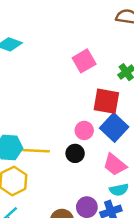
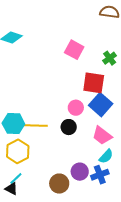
pink square: (84, 61) -> (74, 50), turned -30
cyan semicircle: (119, 190) -> (106, 156), turned -35

